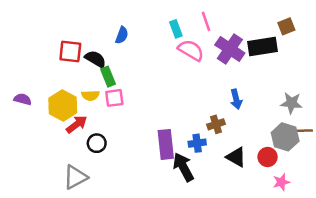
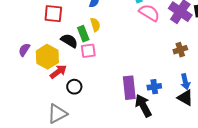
black semicircle: (95, 59) -> (69, 41), moved
yellow semicircle: (90, 95) -> (95, 25), moved, turned -104
purple semicircle: (23, 99) -> (24, 50), moved, turned -72
blue arrow: (236, 99) -> (185, 82), moved
brown cross: (216, 124) -> (180, 50), moved

